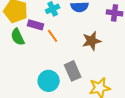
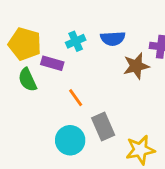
orange line: (53, 36) -> (76, 98), moved
brown star: (92, 41) -> (136, 66), moved

